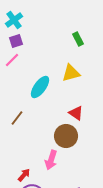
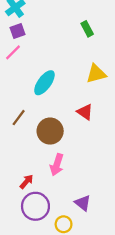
yellow triangle: (71, 73) -> (96, 74), moved
brown circle: (66, 136) -> (50, 131), moved

